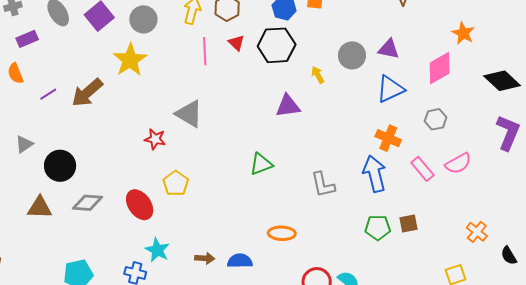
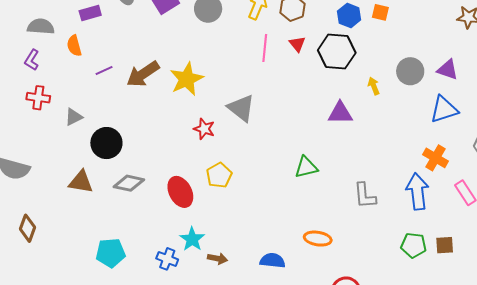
yellow star: (130, 60) -> (187, 79), moved
brown arrow: (205, 258) -> (217, 259), moved

